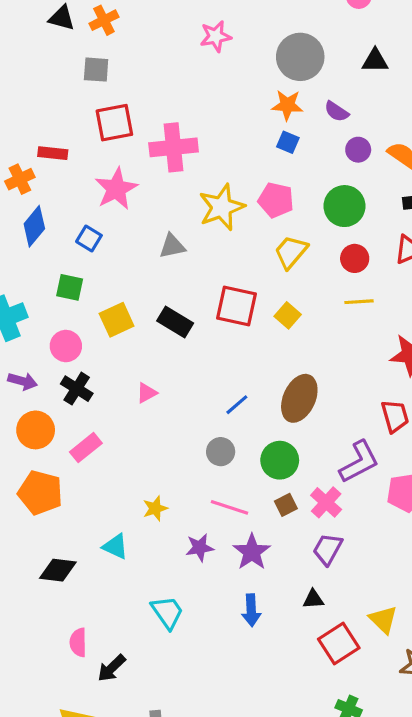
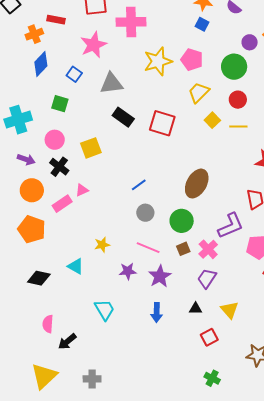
purple circle: (358, 150) -> (250, 42), moved
gray triangle: (172, 246) -> (111, 83), moved, size x1.4
yellow square: (288, 315) -> (212, 120), moved
yellow square: (117, 320) -> (91, 148), moved
black rectangle: (175, 322) -> (123, 117), moved
pink triangle: (147, 393) -> (82, 190), moved
blue line: (237, 405) -> (139, 185), moved
yellow triangle: (383, 620) -> (230, 310), moved
red square: (339, 643) -> (209, 337), size x0.7

